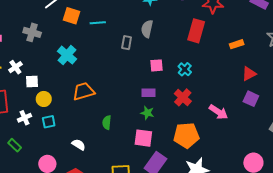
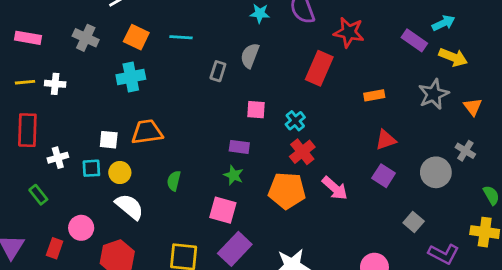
orange square: (71, 16) -> (136, 37), moved
cyan cross: (67, 55) -> (131, 77), turned 30
white cross: (15, 67) -> (55, 84), turned 32
white square: (32, 81) -> (109, 140), moved
red cross: (183, 97) -> (302, 152), moved
yellow circle: (44, 99) -> (120, 173), moved
orange pentagon: (186, 135) -> (287, 191), moved
white semicircle: (79, 145) -> (129, 207), size x1.5

